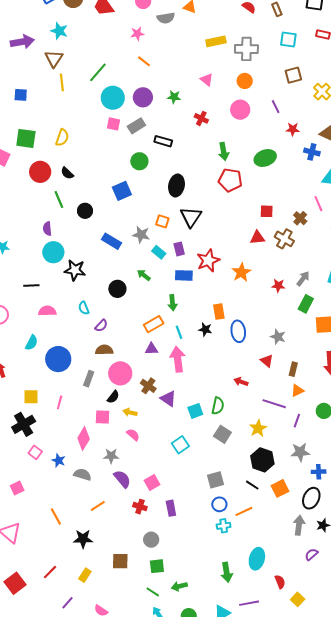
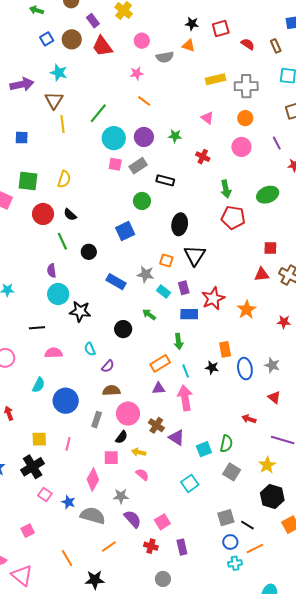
gray star: (278, 337) -> (272, 365), moved
gray semicircle: (82, 475) -> (93, 516), size x1.4
black line: (252, 485) -> (247, 525), moved

